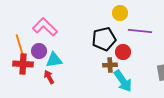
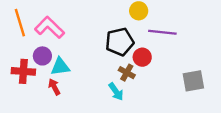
orange line: (20, 46) -> (20, 23), moved
brown cross: (110, 65) -> (127, 73), turned 32
cyan arrow: (123, 81) -> (116, 92), moved, size x0.7

